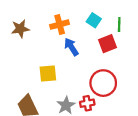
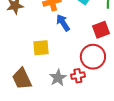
red square: (107, 44) -> (101, 30), moved

